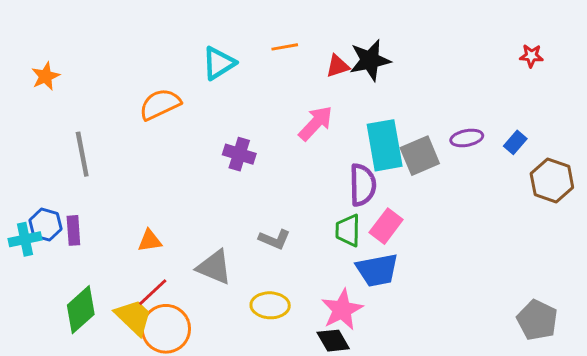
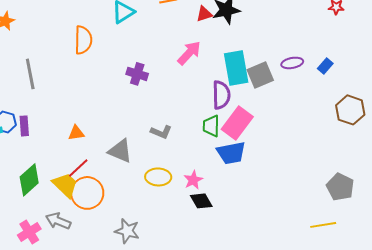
orange semicircle: (160, 104) -> (83, 40), turned 116
brown hexagon: (552, 181) -> (350, 110), moved
pink rectangle: (386, 226) -> (237, 123), size x1.4
pink star: (342, 310) -> (193, 180), moved, size x0.7

